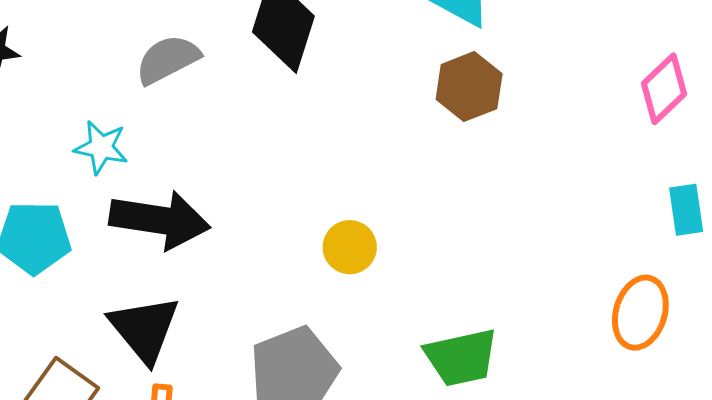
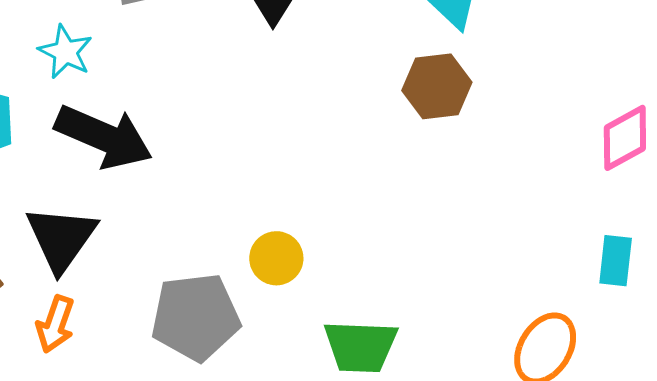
yellow circle: (350, 247) -> (276, 258), moved

